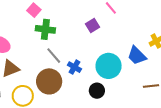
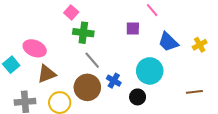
purple square: (92, 26) -> (133, 29), turned 32
blue trapezoid: (137, 56) -> (168, 42), moved
blue cross: (74, 67) -> (114, 81), moved

